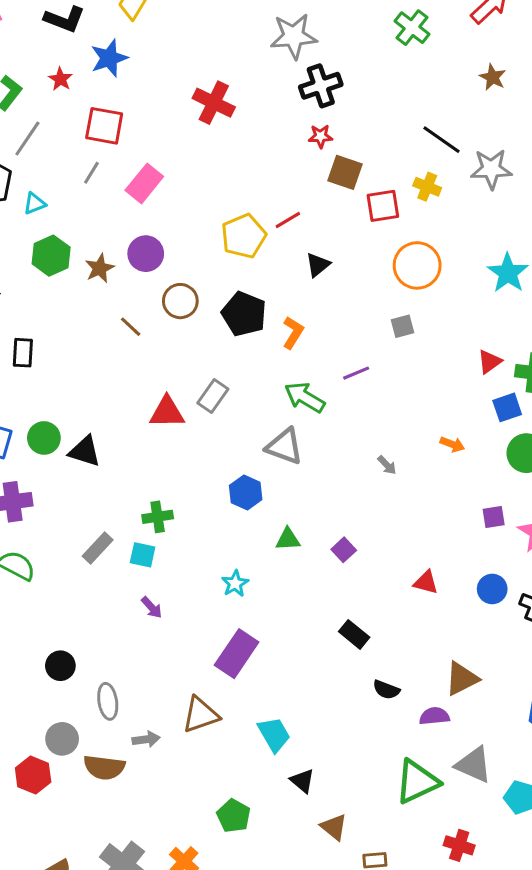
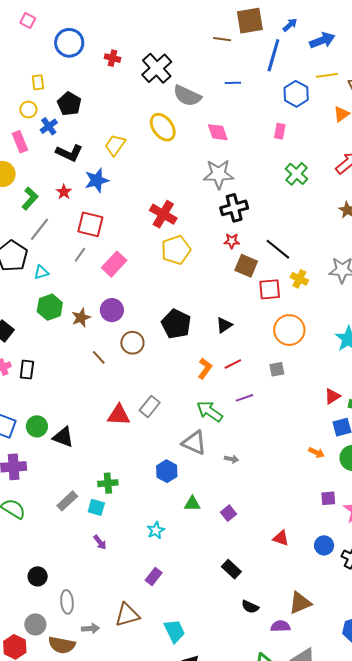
black line: (441, 140) -> (278, 249), moved
red line: (288, 220) -> (233, 364), moved
yellow pentagon: (244, 236) -> (176, 250), moved
black pentagon: (244, 314) -> (176, 324), moved
orange arrow: (452, 444) -> (316, 453), moved
gray arrow: (387, 465) -> (232, 459), moved, turned -40
purple rectangle: (237, 654) -> (154, 576), size x0.6

